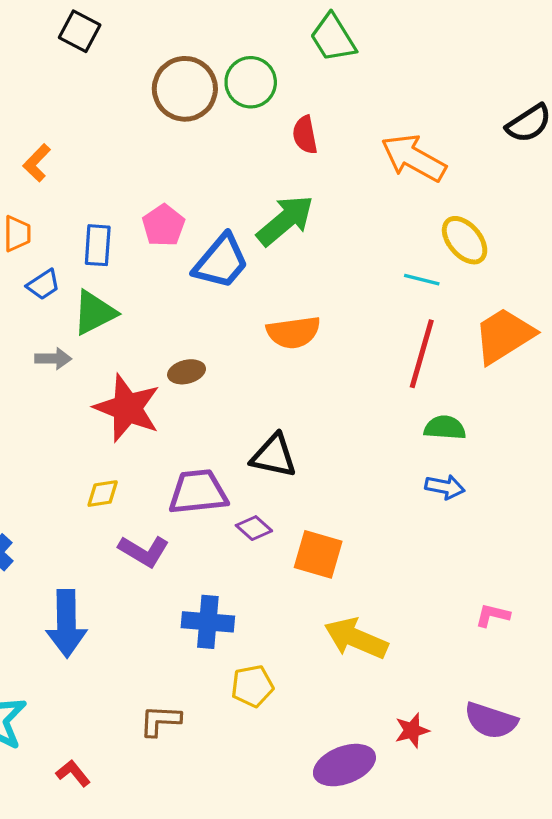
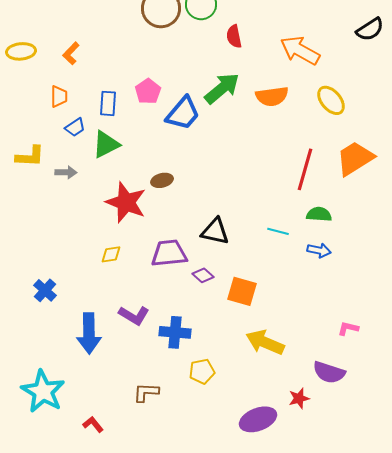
cyan line: (422, 280) -> (278, 231), moved
orange semicircle: (293, 332) -> (272, 96), moved
gray arrow: (53, 359) -> (66, 172), moved
purple L-shape: (144, 551) -> (134, 315), moved
purple semicircle: (491, 721) -> (329, 372), moved

